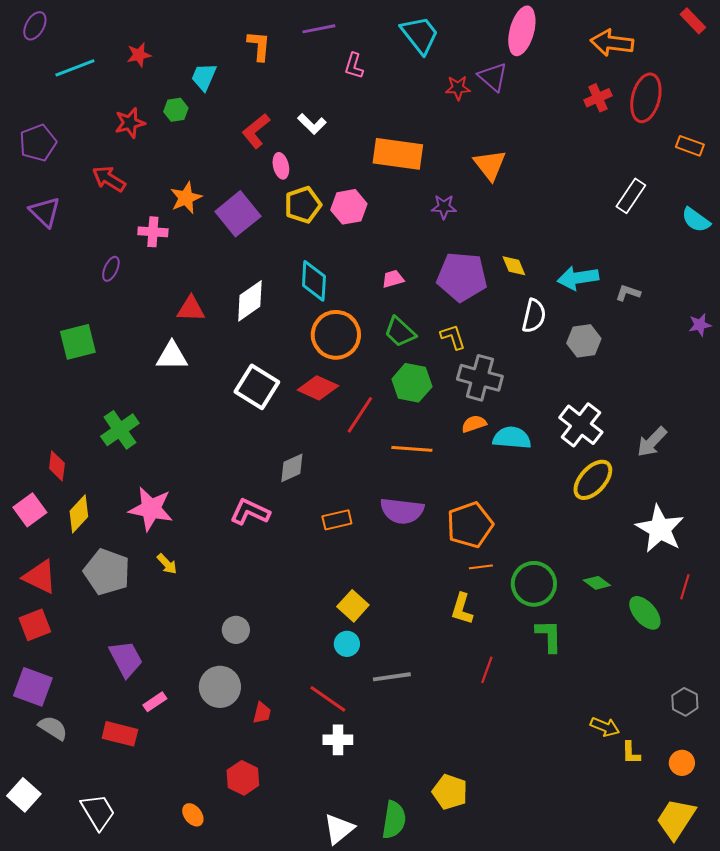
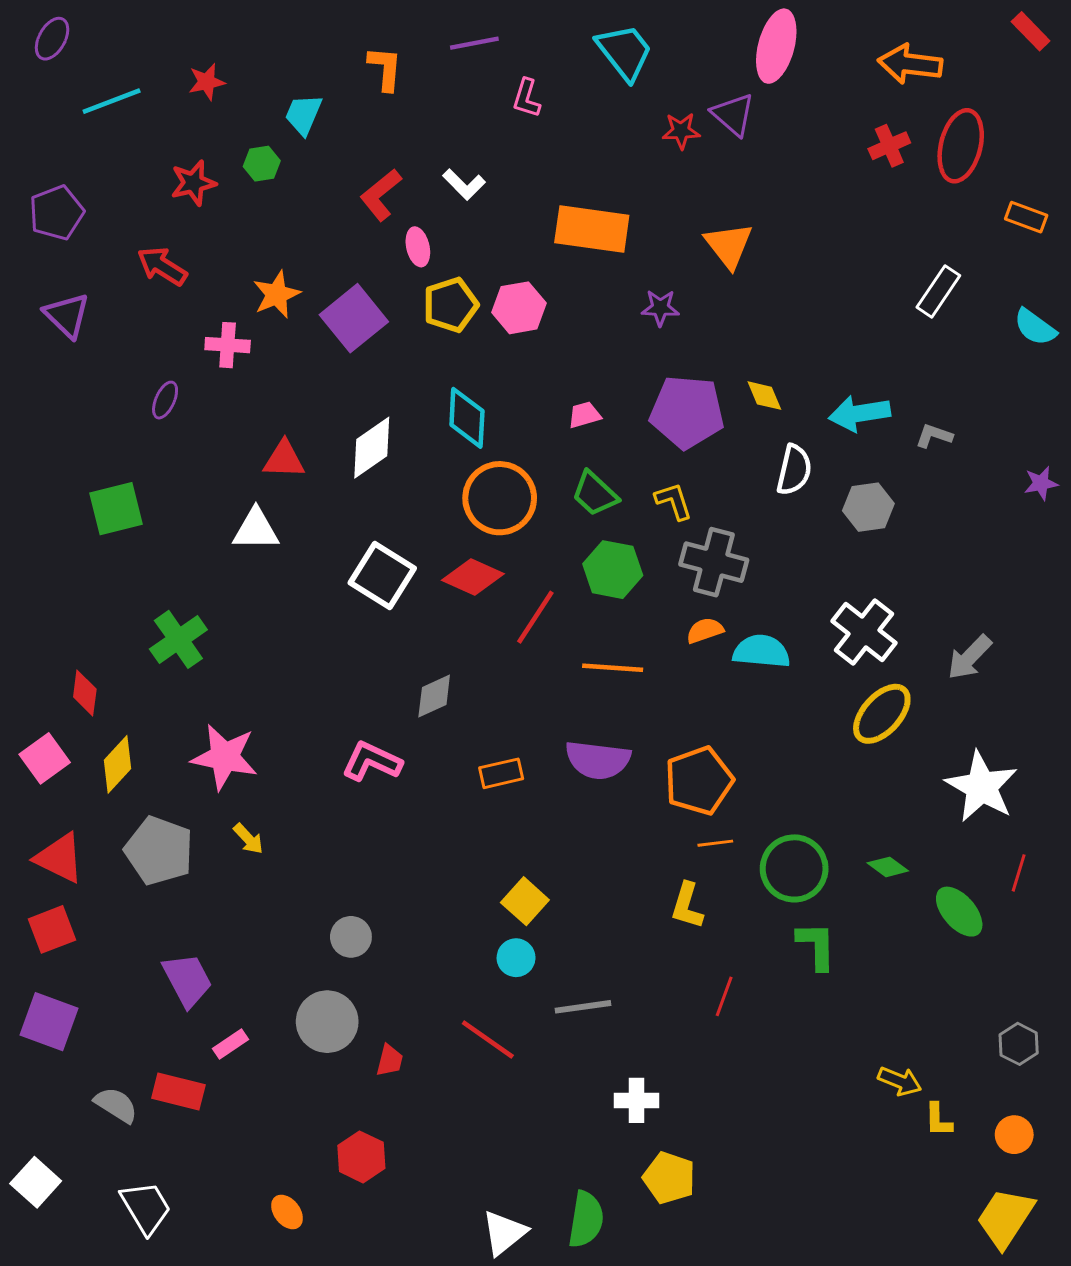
gray semicircle: (53, 728) -> (116, 1105), moved
white cross: (338, 740) -> (636, 1100), moved

